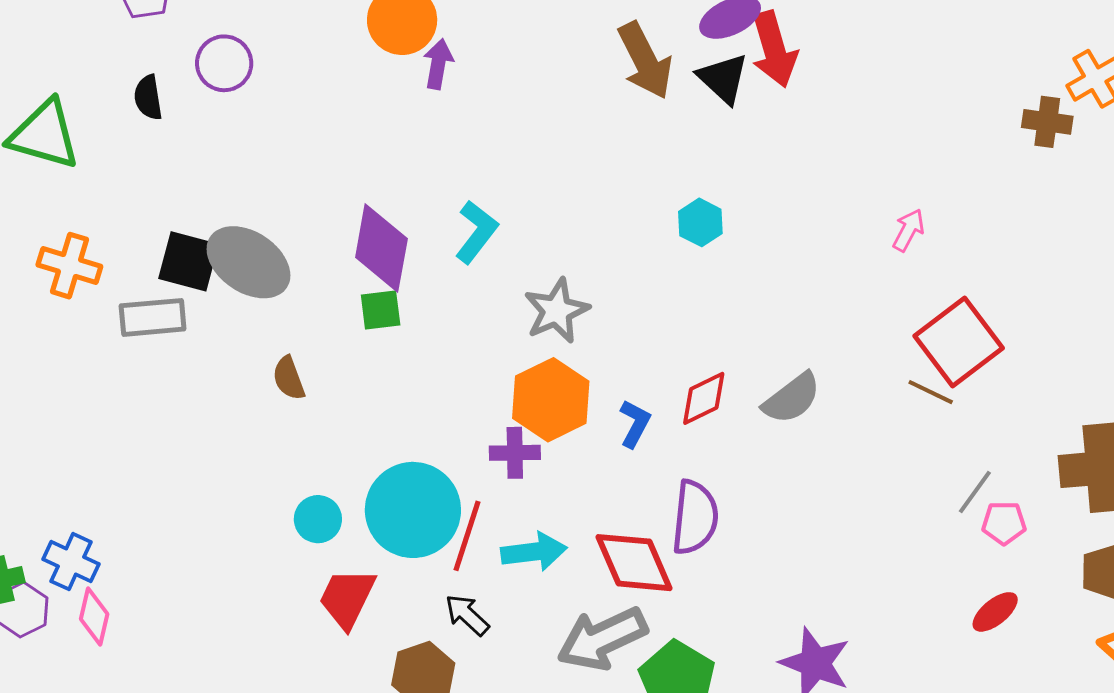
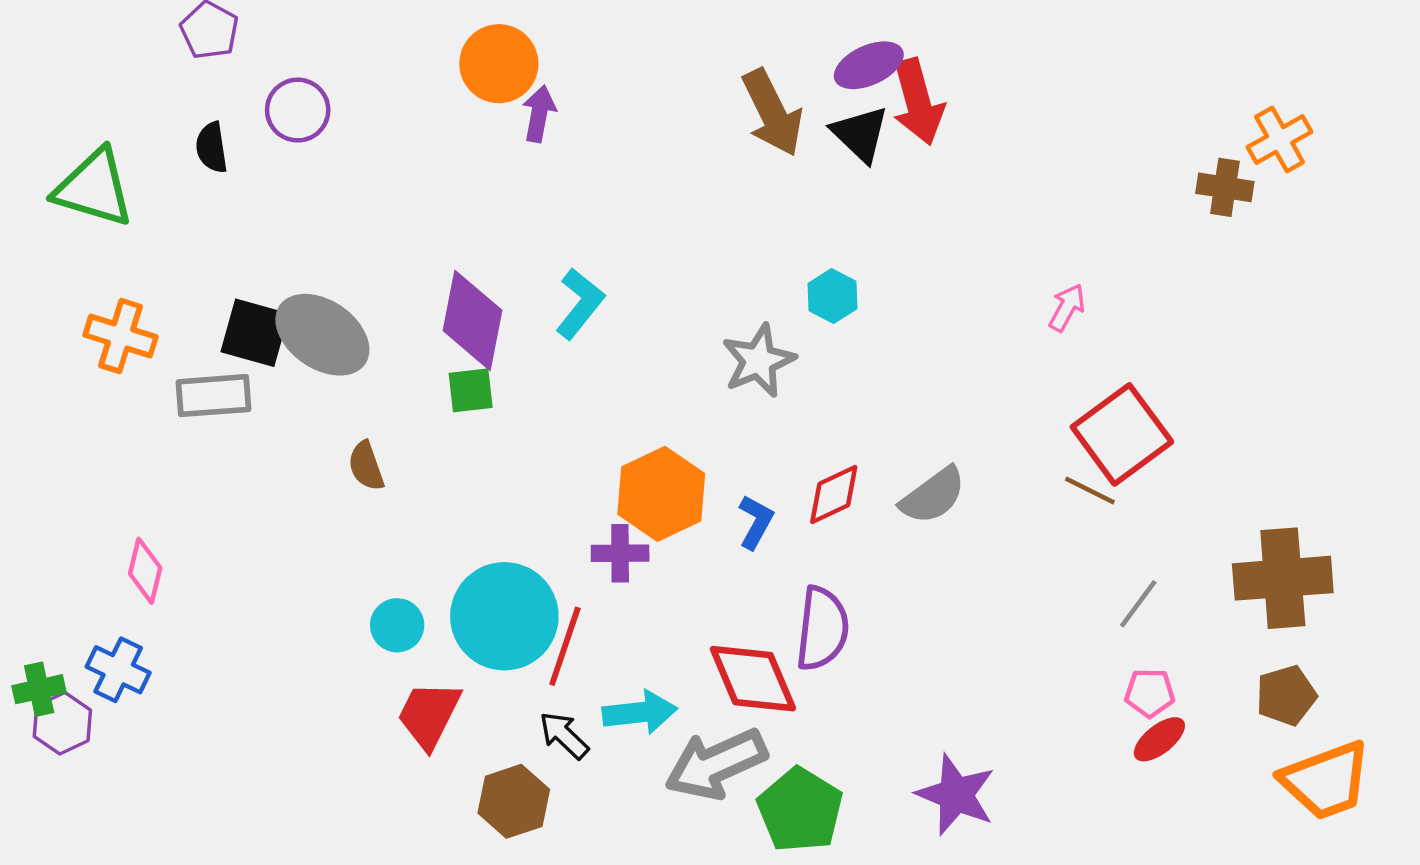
gray star: (557, 311) -> (759, 361), moved
pink pentagon: (1004, 523) -> (1150, 693), moved
cyan arrow: (534, 552) -> (640, 712), moved
pink diamond: (94, 617) -> (145, 571), moved

